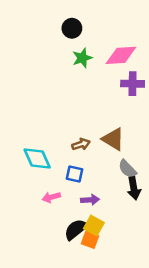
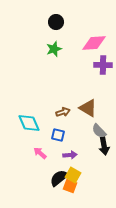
green star: (82, 58) -> (54, 49), moved
pink arrow: (51, 197) -> (40, 153), turned 56

